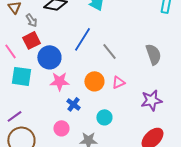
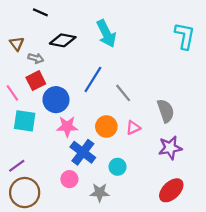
gray arrow: (31, 20) -> (36, 58), turned -40
gray semicircle: (153, 54) -> (166, 111), moved
blue cross: (73, 104) -> (83, 152), size x1.6

